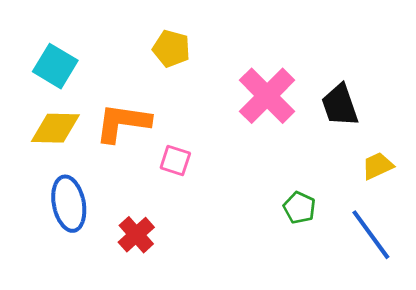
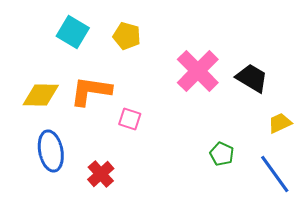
cyan square: (55, 66) -> (73, 32), moved
black trapezoid: (340, 105) -> (252, 78), turned 140

